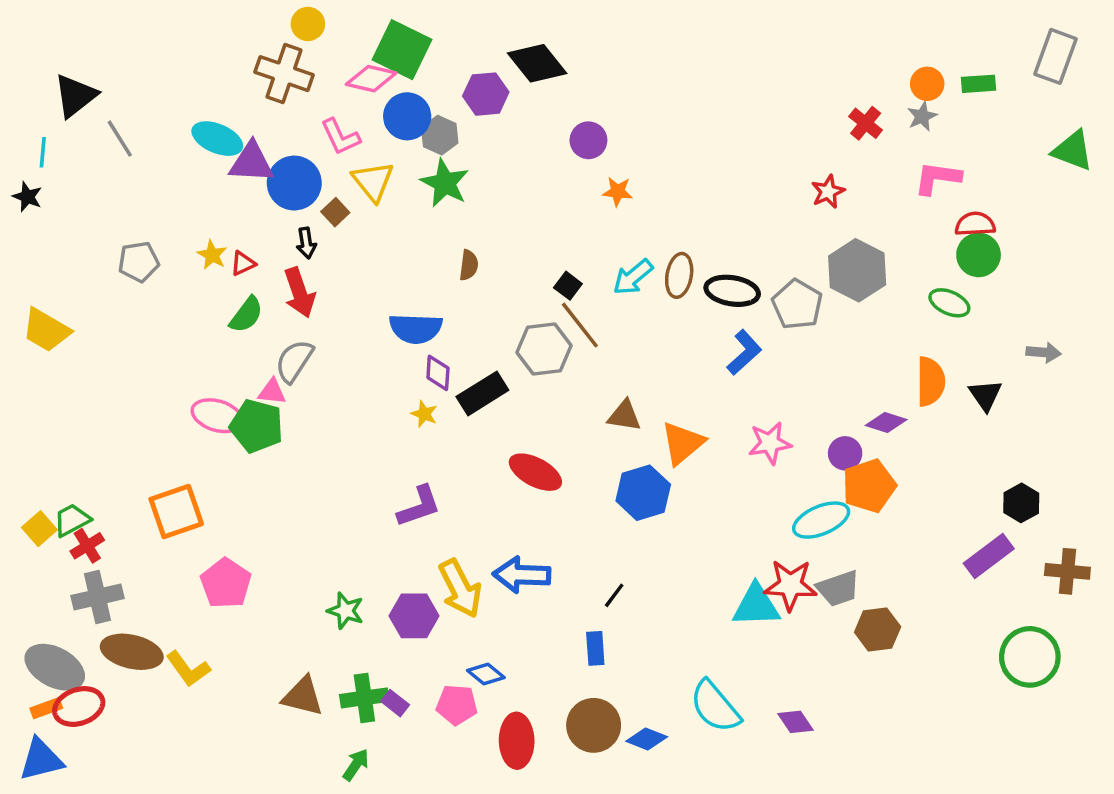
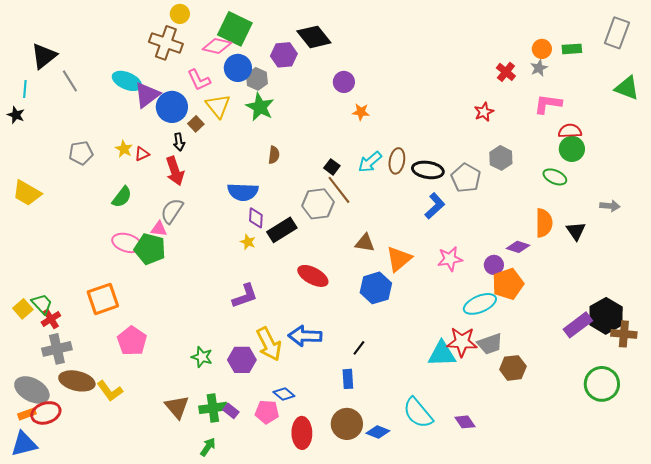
purple triangle: (251, 163) -> (147, 95), turned -40
gray hexagon: (857, 270) -> (501, 158), size x0.7
green semicircle: (246, 315) -> (122, 197), moved
black hexagon: (1021, 503) -> (606, 316), moved, size x1.6
green trapezoid: (72, 520) -> (42, 304), turned 75
brown triangle: (303, 696) -> (177, 407), turned 36

